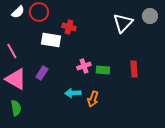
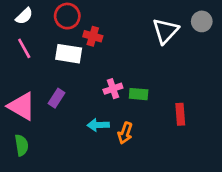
red circle: (39, 12) -> (67, 16), moved
pink line: (12, 51) -> (24, 48), moved
red rectangle: (134, 69) -> (180, 114), moved

